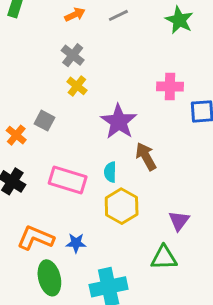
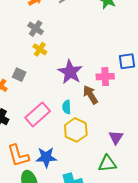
pink cross: (170, 86) -> (105, 77), moved
pink rectangle: (68, 180) -> (38, 114), turned -55
orange L-shape: (36, 238) -> (18, 156), turned -125
blue star: (76, 243) -> (46, 157), size x1.5

